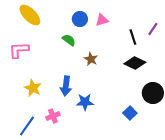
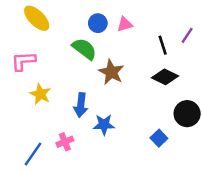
green semicircle: (69, 40) -> (84, 49), size x1.5
brown star: (91, 59) -> (111, 72), size x1.5
yellow star: (33, 88) -> (40, 94), moved

